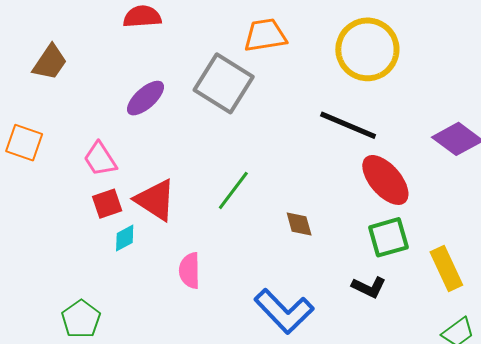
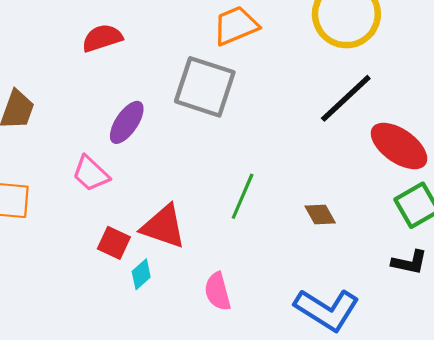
black line: (348, 125) -> (346, 98), turned -52
pink trapezoid: (100, 159) -> (91, 174), moved
red square: (107, 204) -> (114, 243), turned -32

